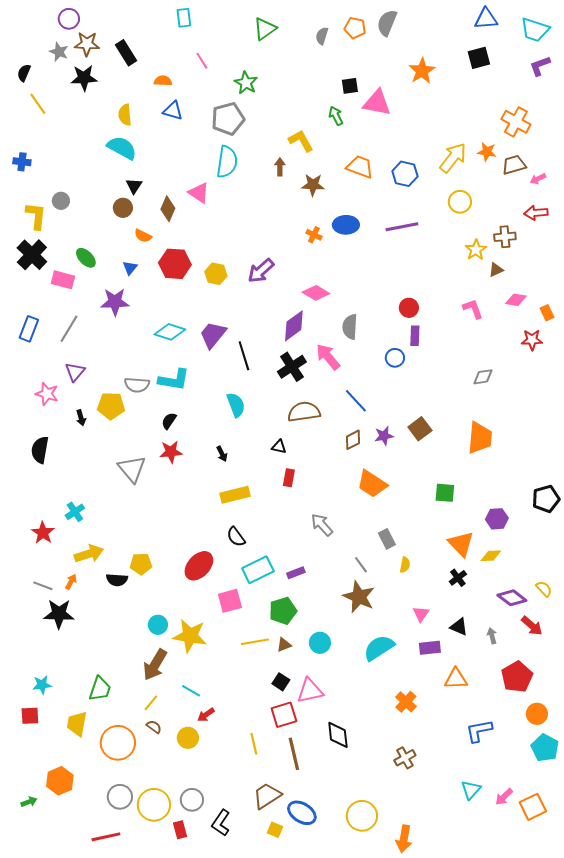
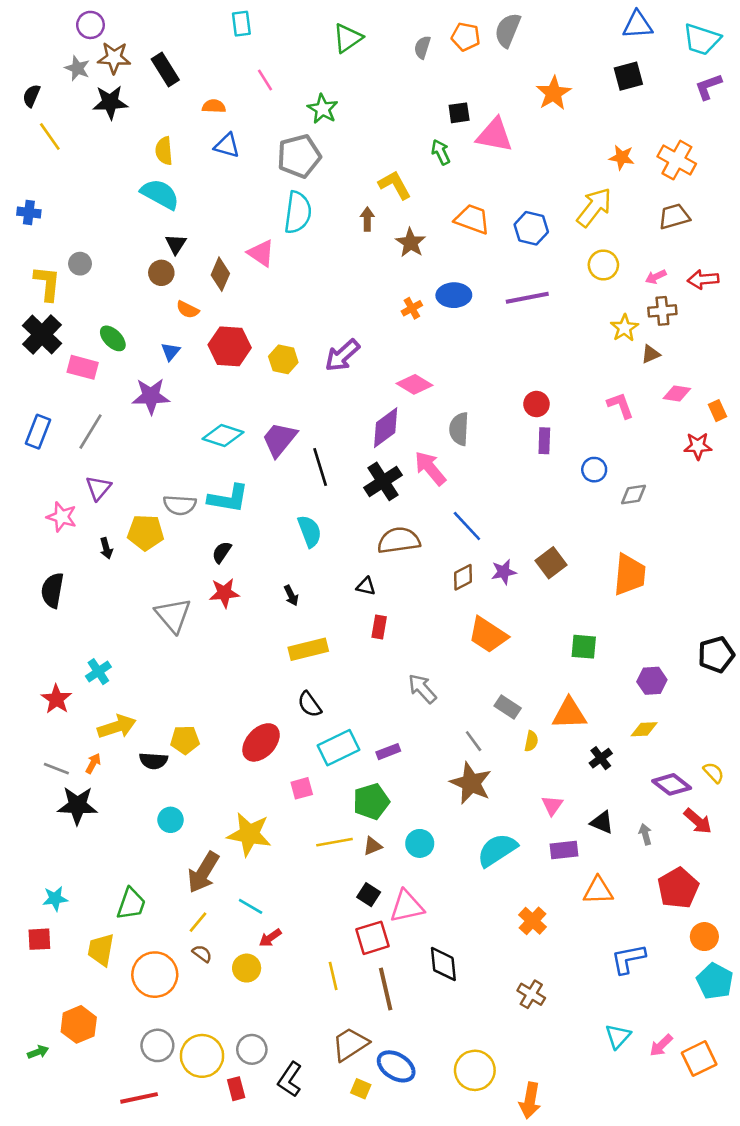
orange star: (487, 152) -> (622, 157), moved
pink arrow: (538, 179) -> (656, 277), moved
brown star: (313, 185) -> (411, 243), turned 30
orange cross: (314, 235) -> (412, 308), turned 35
blue circle: (395, 358) -> (594, 470), moved
gray rectangle: (387, 539) -> (508, 707), turned -30
orange triangle: (461, 544) -> (569, 714), moved, turned -48
pink square: (230, 601) -> (302, 788), size x0.7
cyan circle: (158, 625) -> (171, 820), moved
brown cross: (405, 758) -> (531, 994), turned -30

